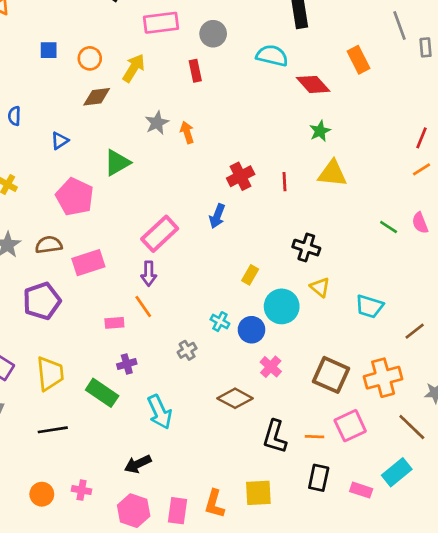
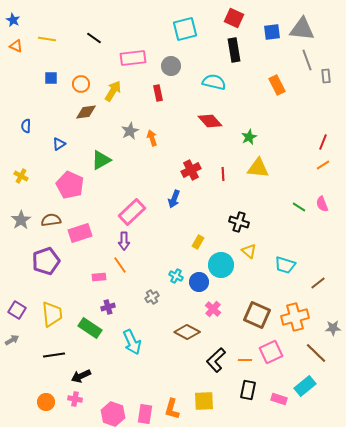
red diamond: (313, 84) -> (210, 121), moved
black L-shape: (275, 437) -> (216, 360), turned 30
black arrow: (138, 464) -> (81, 376), moved

